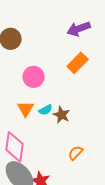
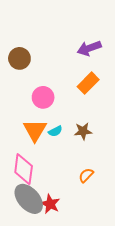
orange triangle: (26, 109) -> (35, 130), size x1.4
brown star: (62, 115) -> (83, 131), moved, turned -30

